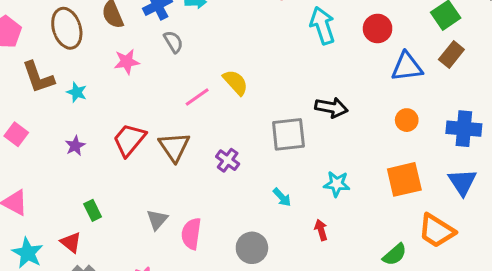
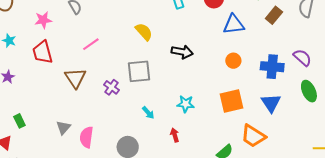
brown rectangle: (451, 55) -> (274, 15), moved
yellow semicircle: (235, 82) -> (144, 32), moved
gray square: (288, 134) -> (139, 71), moved
red trapezoid: (129, 140) -> (43, 52), moved, turned -55

